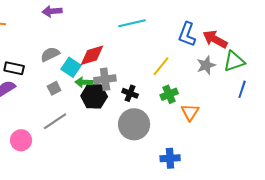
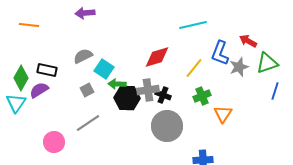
cyan line: (132, 23) -> (193, 25), moved
blue L-shape: (187, 34) -> (220, 53), moved
red arrow: (215, 39) -> (248, 41), size x0.7
red diamond: (92, 55) -> (157, 57), moved
gray cross: (105, 79) -> (148, 90), moved

